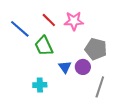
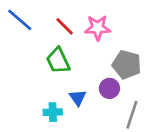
blue line: (20, 29) -> (20, 20), moved
blue triangle: (65, 67) -> (78, 98), moved

